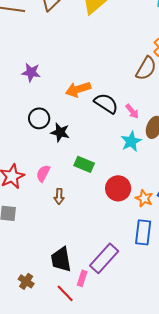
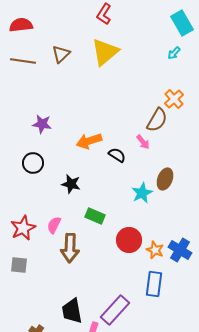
black semicircle: (106, 103) -> (117, 155), size x0.7
pink arrow: (132, 111) -> (143, 142), moved
black circle: (39, 118) -> (33, 163), moved
brown arrow: (59, 196) -> (70, 248), size x1.8

